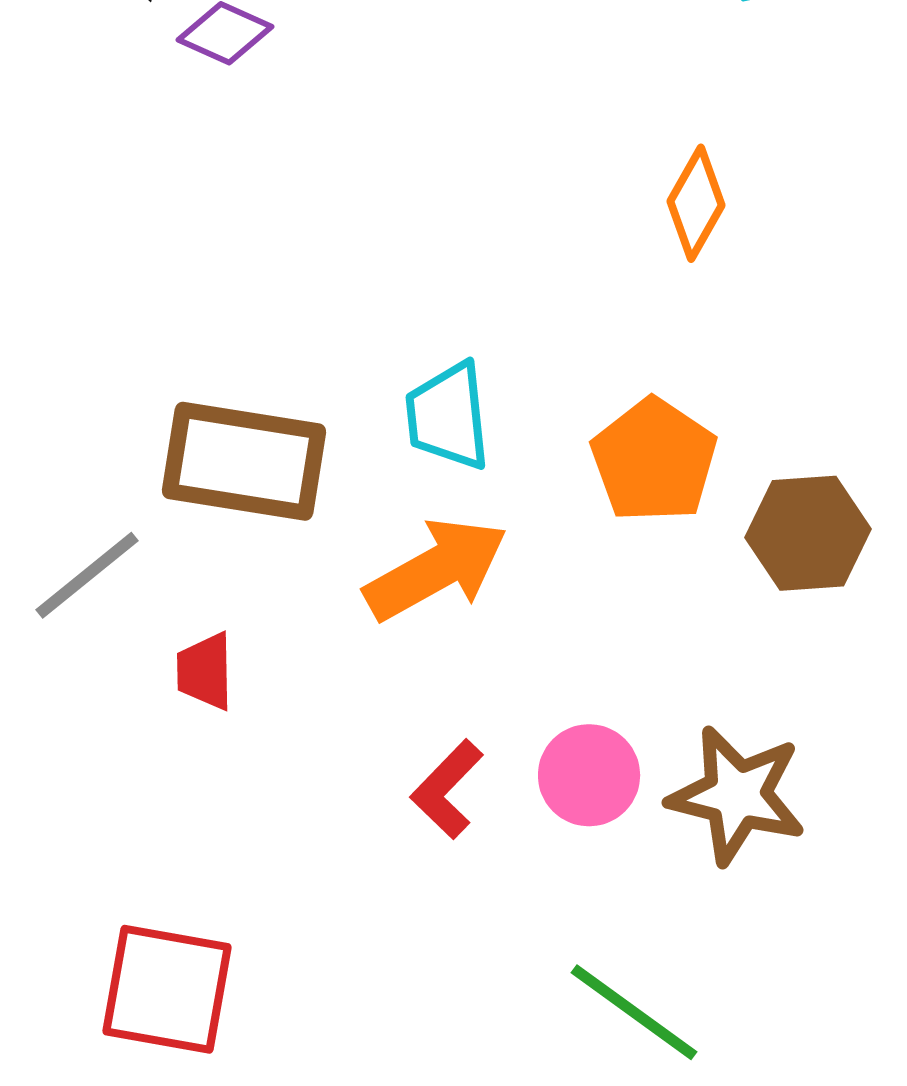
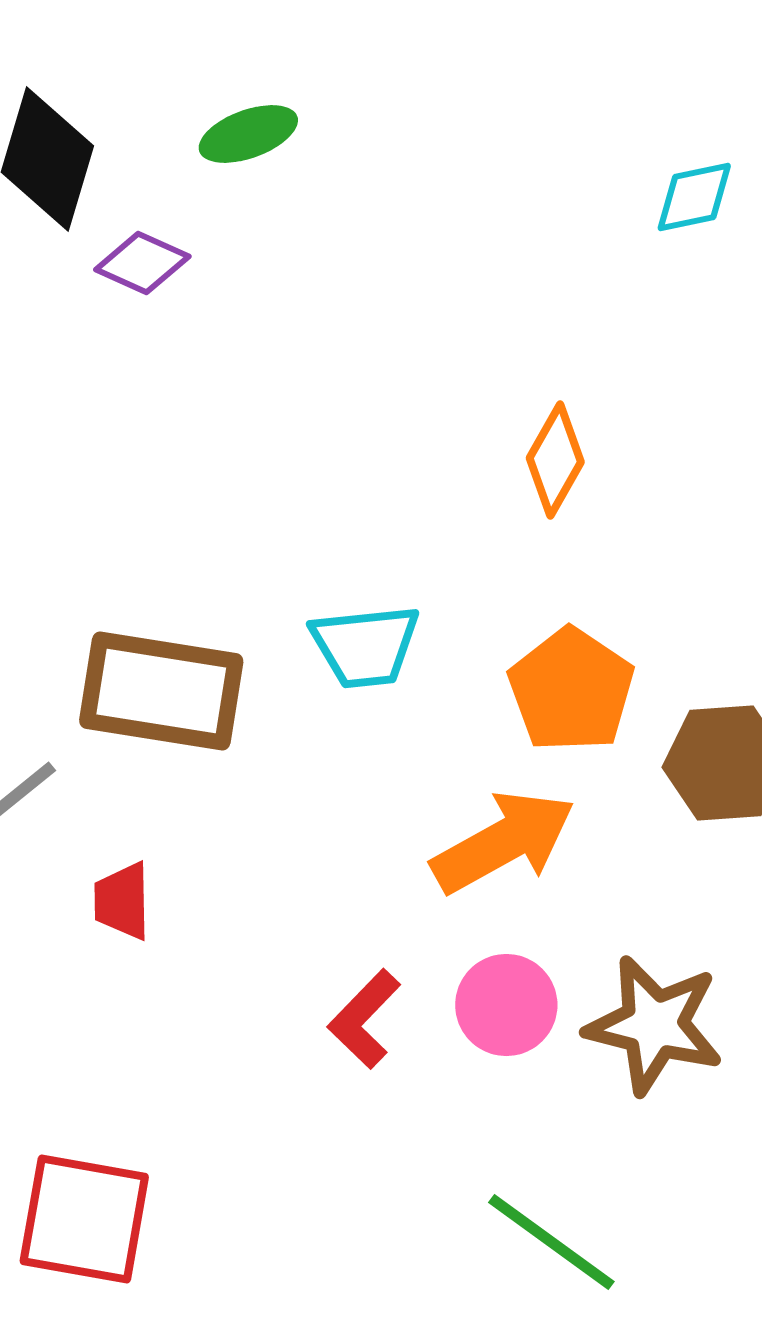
orange diamond: (696, 203) -> (555, 460), moved
cyan trapezoid: (448, 416) -> (365, 646), turned -90
orange arrow: (436, 569) -> (503, 842), moved

